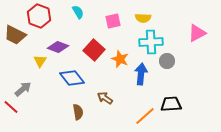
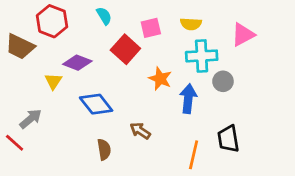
pink triangle: (197, 33) -> (243, 35), moved
red square: (94, 50) -> (125, 49), moved
black trapezoid: (171, 104) -> (228, 139), turned -95
orange line: (145, 116) -> (194, 155), turned -35

